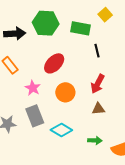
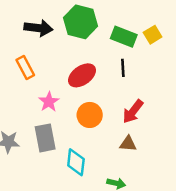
yellow square: (105, 15) -> (153, 35), moved
black line: (97, 51) -> (123, 68), moved
cyan diamond: (61, 130) -> (76, 162), turned 55

